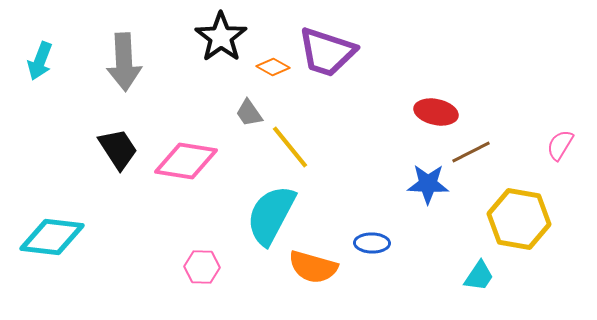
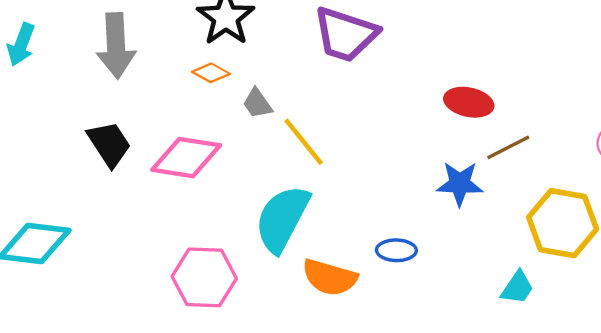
orange diamond: (273, 67) -> (211, 73), moved
pink hexagon: (202, 267) -> (204, 277), size x1.6

